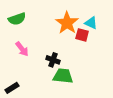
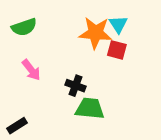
orange star: (67, 23) -> (95, 33), turned -30
cyan triangle: (91, 23) -> (118, 24), moved, turned 32

